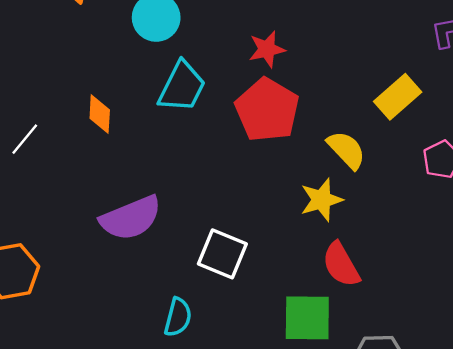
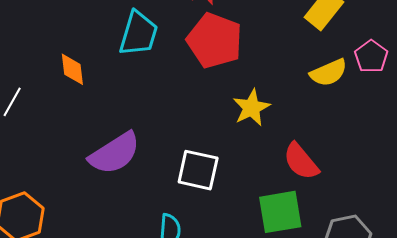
yellow semicircle: (346, 150) -> (329, 73), moved, turned 120
yellow star: (321, 200) -> (251, 108), moved

